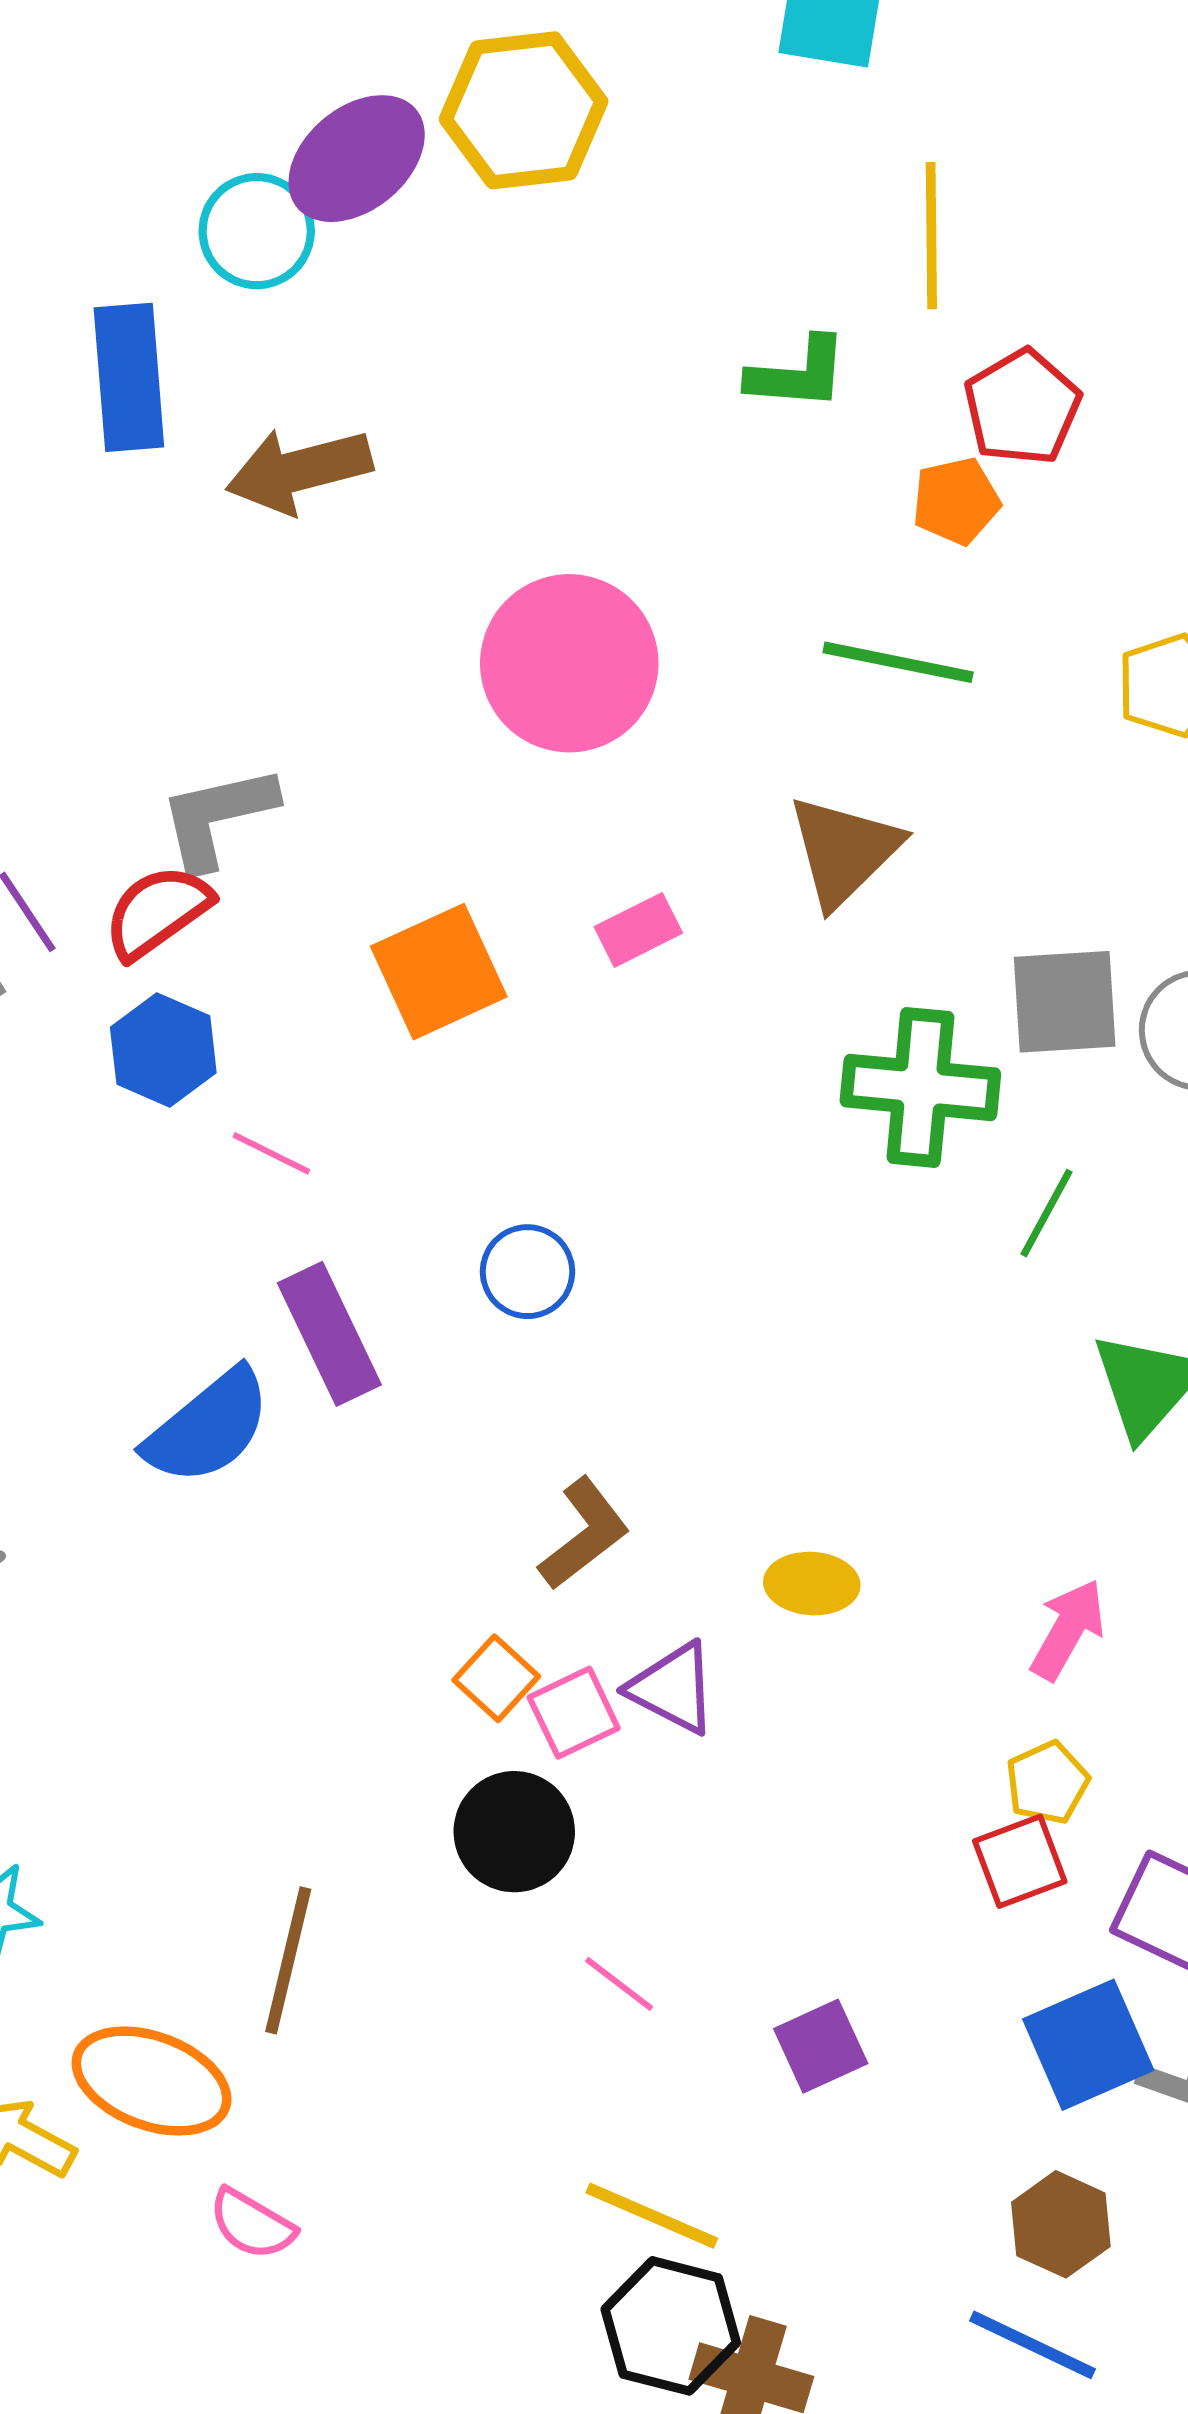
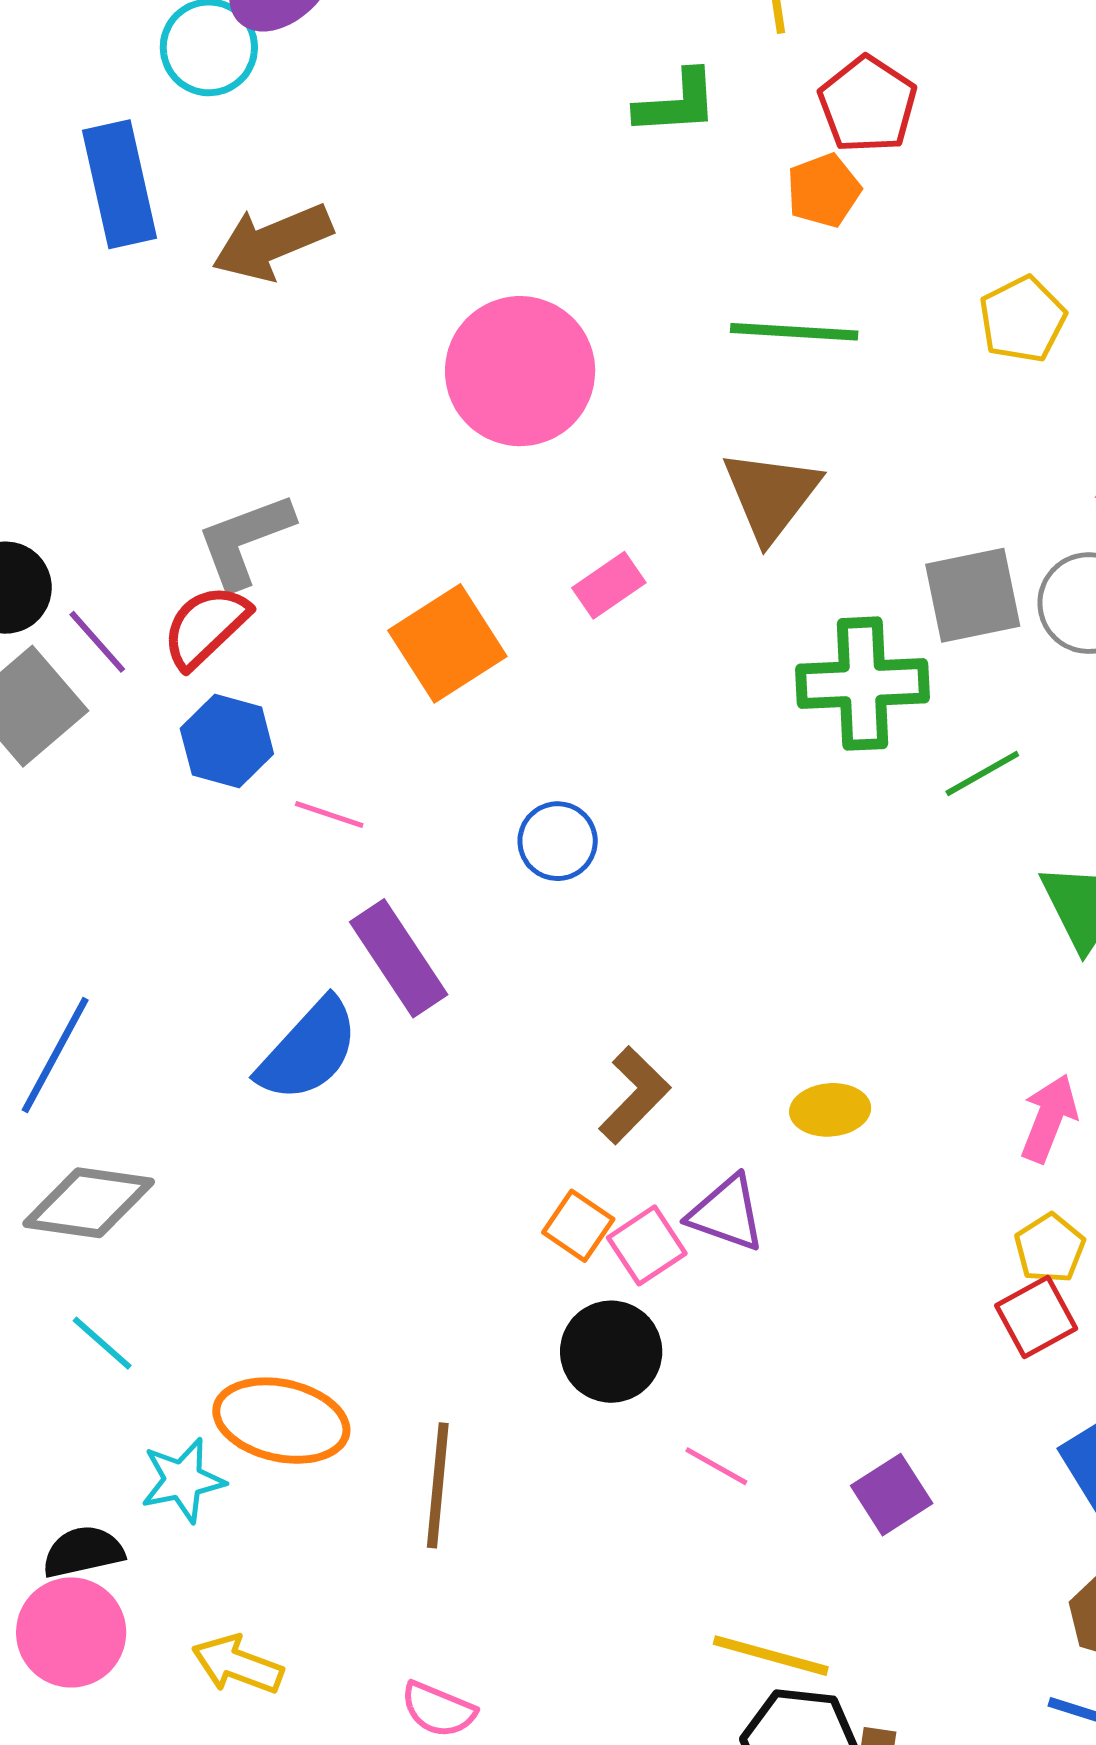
green line: (1046, 1213) -> (982, 774), turned 40
blue circle: (528, 1272) -> (558, 841), moved
orange ellipse: (152, 2081) -> (281, 1421), moved

